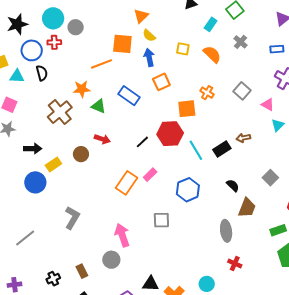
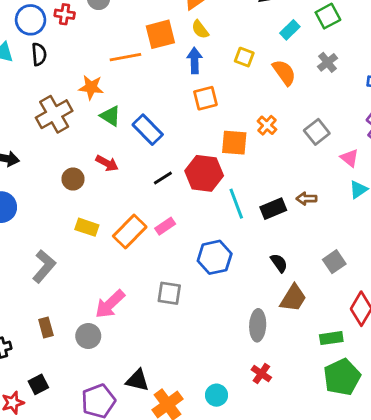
orange square: (122, 44) -> (160, 34), turned -30
blue rectangle: (129, 96) -> (148, 130), moved
yellow rectangle: (53, 165) -> (87, 227), moved, turned 42
pink arrow: (122, 235) -> (110, 304), turned -125
brown rectangle: (82, 271) -> (46, 327), moved

